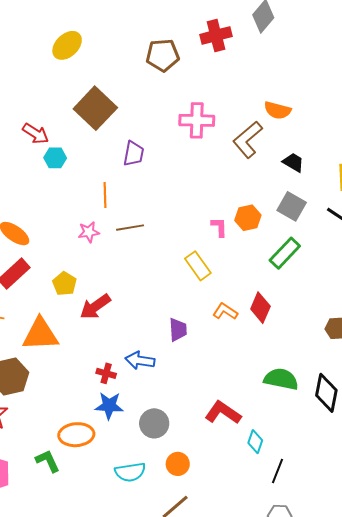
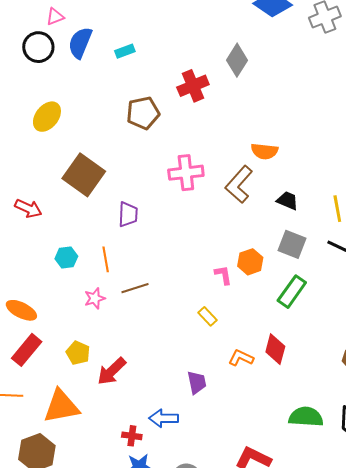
cyan hexagon: (55, 158) -> (66, 258), moved
yellow rectangle: (198, 266) -> (208, 316), size x0.7

